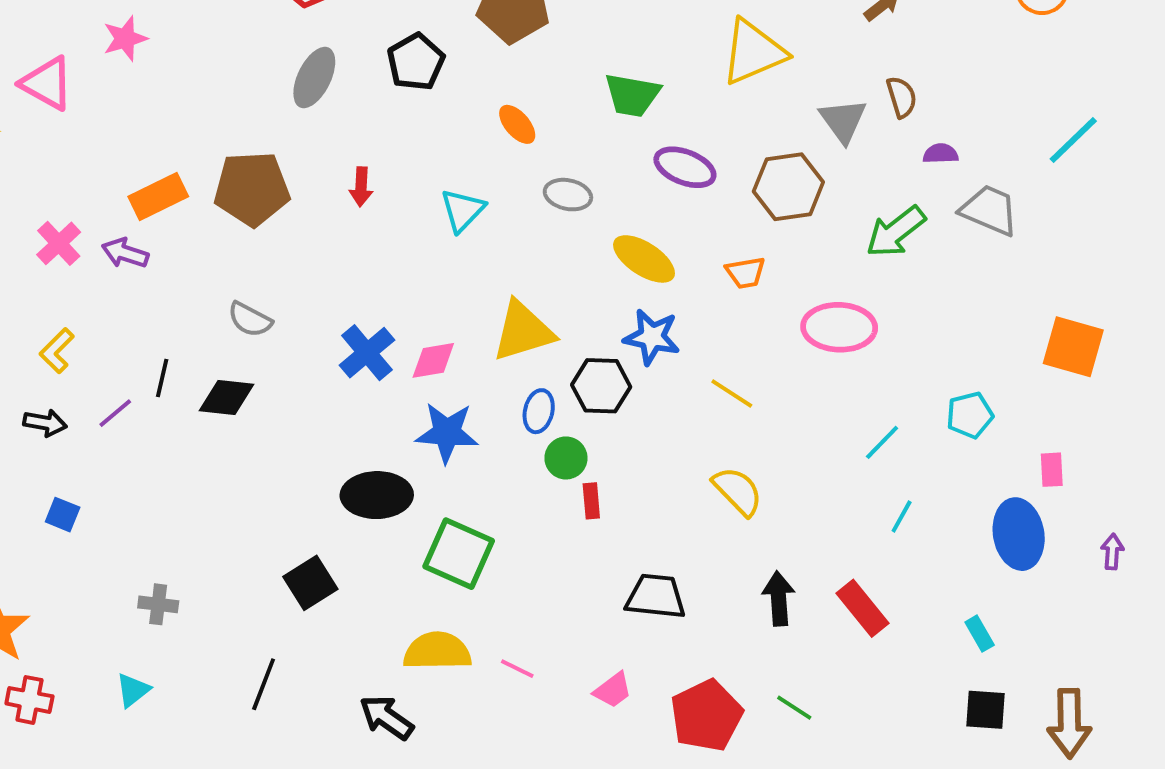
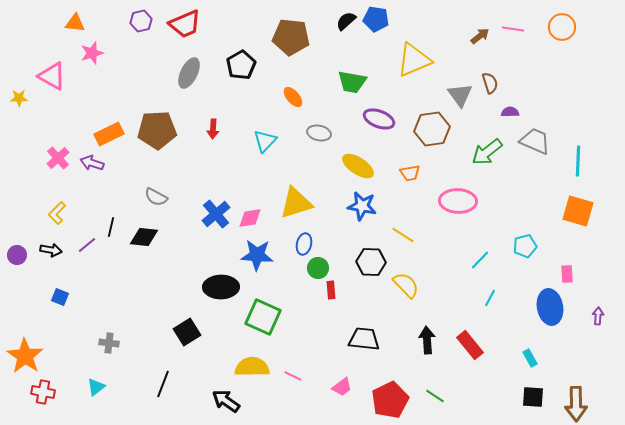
cyan line: (1073, 140) -> (578, 161), moved, turned -44
black hexagon: (601, 386) -> (371, 262), moved

